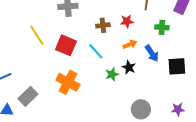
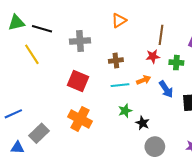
red star: (127, 21) -> (153, 56), moved
yellow line: (37, 35) -> (32, 54), moved
cyan line: (96, 51) -> (120, 85), moved, turned -54
black star: (129, 67) -> (143, 123), moved

